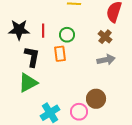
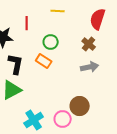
red line: (43, 31) -> (27, 23), moved
orange rectangle: (60, 54) -> (44, 61), turned -49

